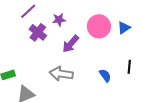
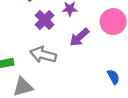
gray arrow: (61, 74) -> (43, 55), moved

